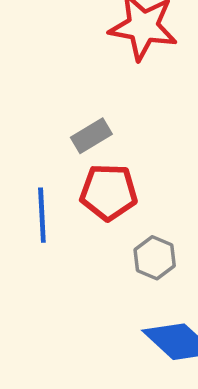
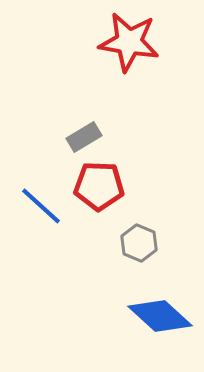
blue line: (42, 215) -> (41, 206), turned -45

